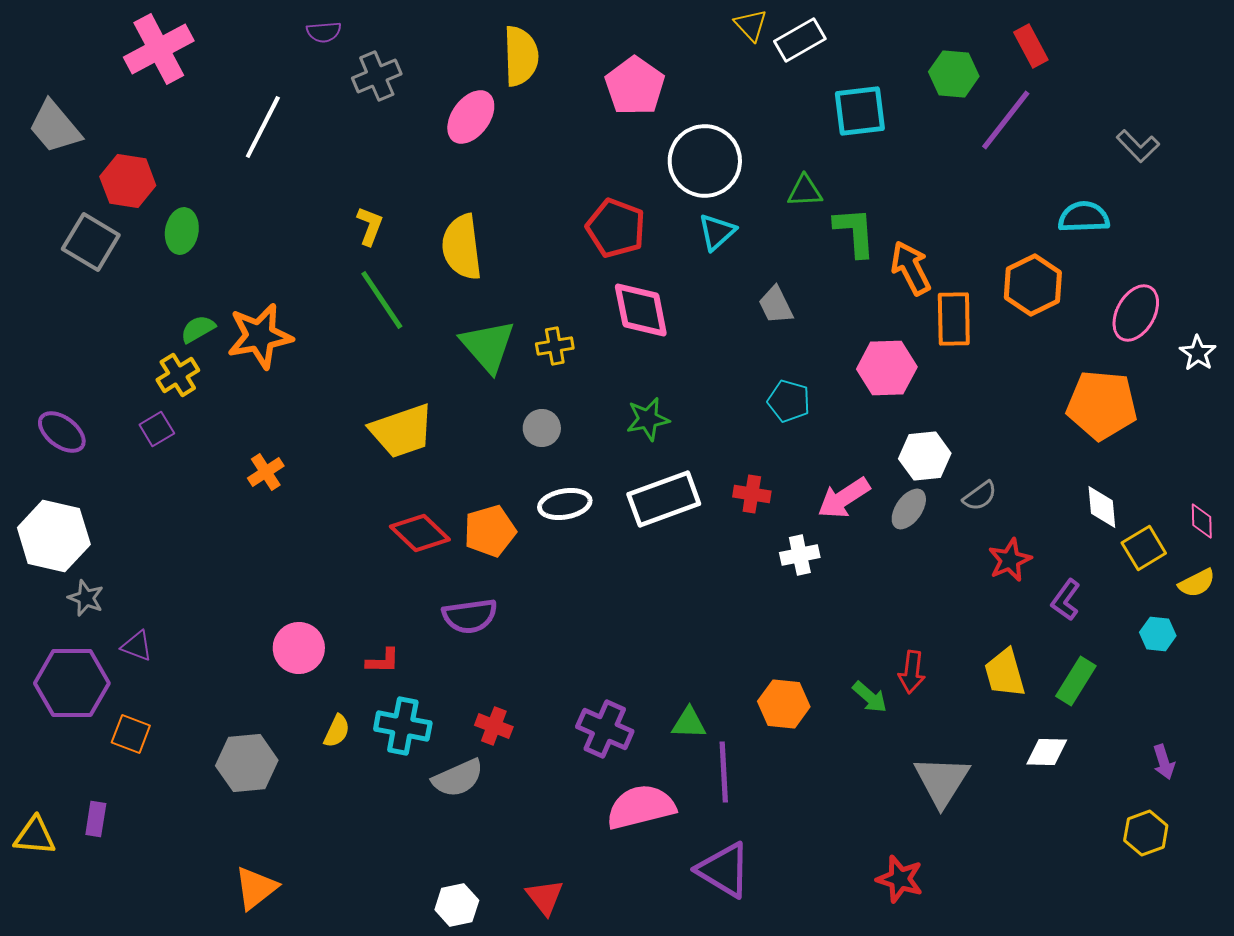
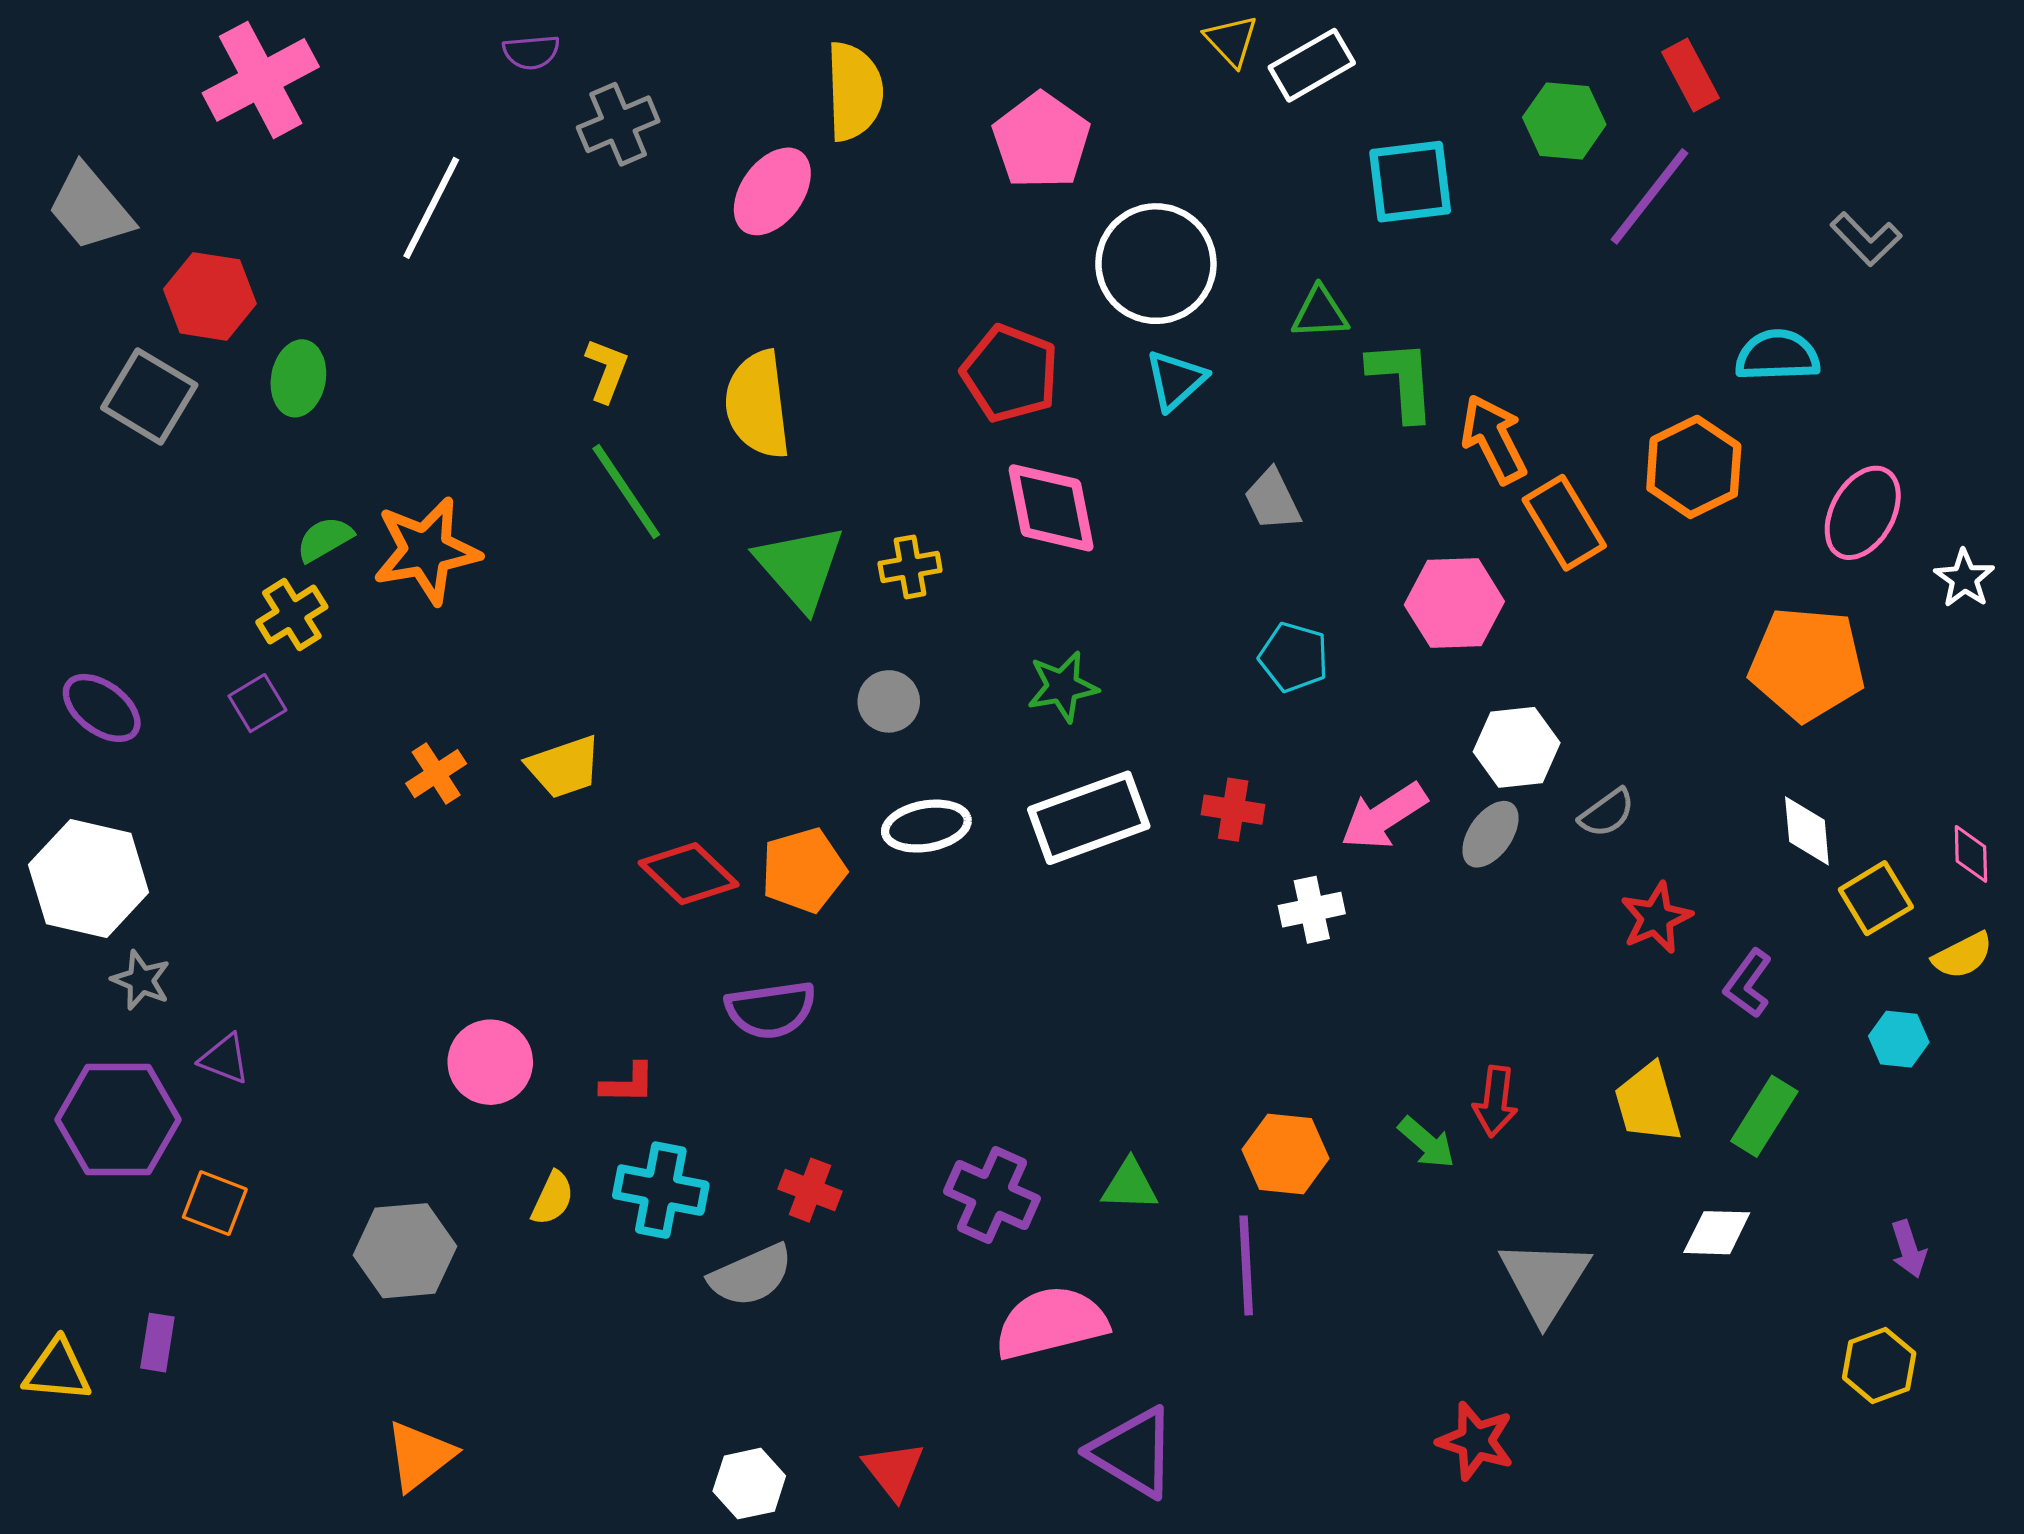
orange rectangle: (954, 319) -> (1564, 523), turned -30
yellow trapezoid: (402, 431) -> (564, 767), moved, size x0.7
purple line: (724, 772) -> (1246, 1265), moved
purple triangle: (724, 870) -> (1133, 1452), moved

